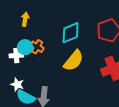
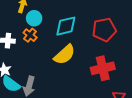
cyan circle: (25, 47) -> (34, 18), moved

